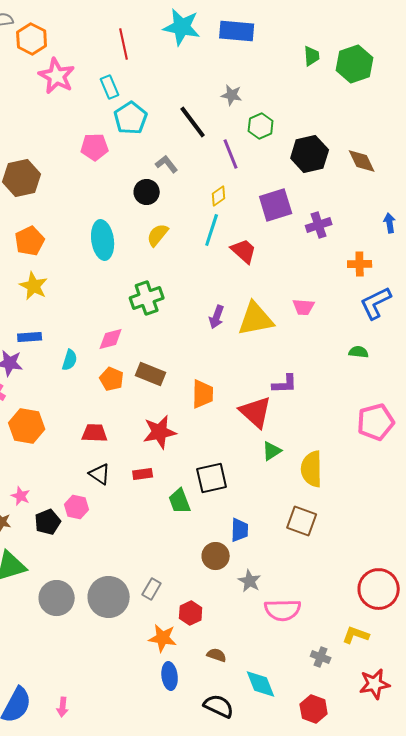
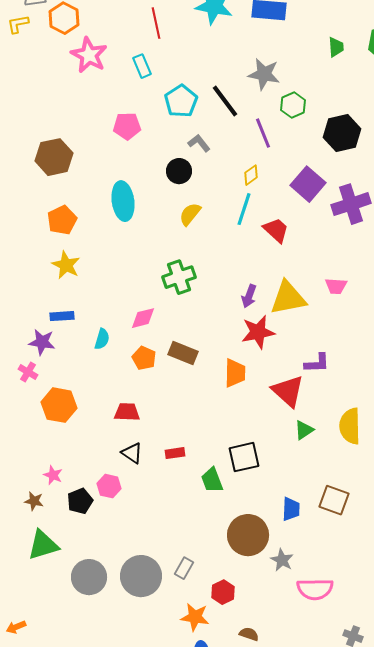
green trapezoid: (312, 56) -> (336, 47), moved
gray star: (232, 95) -> (264, 74), size x1.5
cyan pentagon: (131, 118) -> (181, 101), moved
purple square: (276, 205) -> (308, 184), turned -32
purple cross: (319, 225) -> (351, 204), size x1.5
cyan ellipse: (103, 240) -> (123, 201), moved
red star: (160, 432) -> (258, 332), moved
yellow semicircle: (312, 469) -> (350, 426), moved
blue trapezoid: (240, 530) -> (291, 509), moved
brown circle: (216, 556) -> (248, 535), size x1.5

